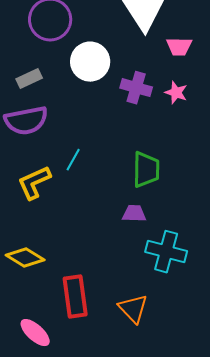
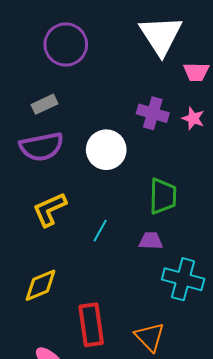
white circle: (90, 62) -> (106, 150), moved
cyan line: (73, 160) -> (100, 231), moved
yellow diamond: (25, 258) -> (40, 285), turned -54

